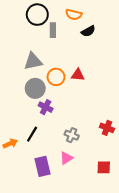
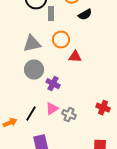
orange circle: (56, 77) -> (61, 40), moved
purple cross: (46, 107) -> (53, 84), moved
pink triangle: (66, 158) -> (52, 109), moved

